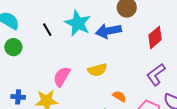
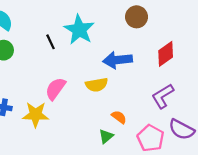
black line: (47, 30) -> (50, 42), moved
blue arrow: (108, 31) -> (118, 60), moved

